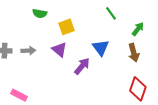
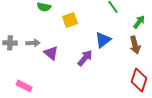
blue triangle: (101, 48) -> (103, 40), turned 30
purple triangle: (59, 50) -> (51, 53), moved

